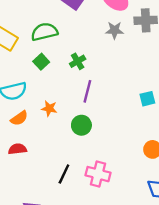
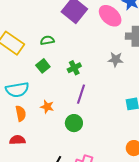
gray star: (115, 30) -> (116, 59), moved
green semicircle: (44, 32) -> (47, 40), size x0.6
orange semicircle: (19, 118) -> (21, 113), turned -70

